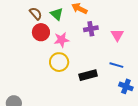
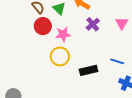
purple cross: (91, 29) -> (93, 24), turned -32
pink triangle: (117, 35) -> (122, 23), moved

